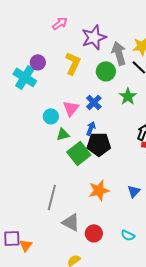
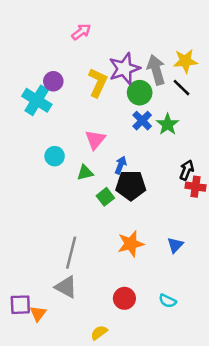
purple star: (94, 37) -> (124, 69), moved
blue cross: (94, 102) -> (142, 121), moved
cyan circle: (51, 116) -> (55, 156), moved
green square: (79, 153) -> (105, 197), size x0.6
gray triangle: (71, 222) -> (66, 287), moved

